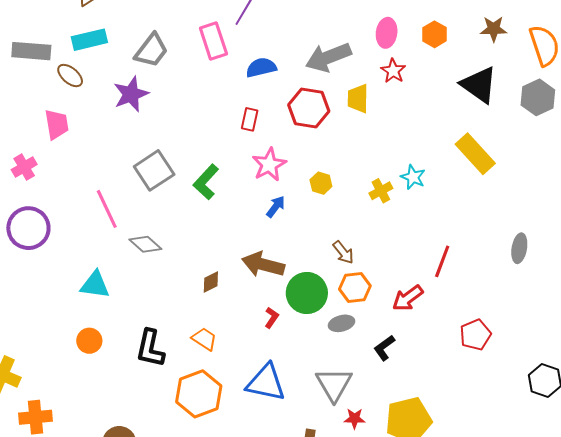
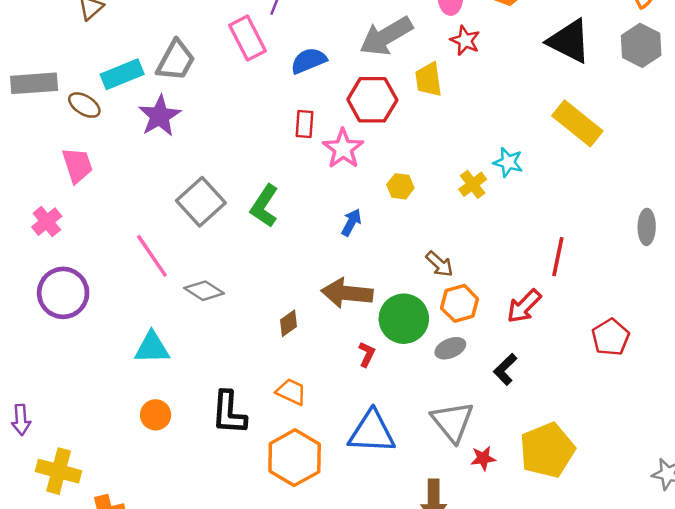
cyan rectangle: (89, 40) -> (122, 74), moved
pink star: (269, 165) -> (343, 149), moved

